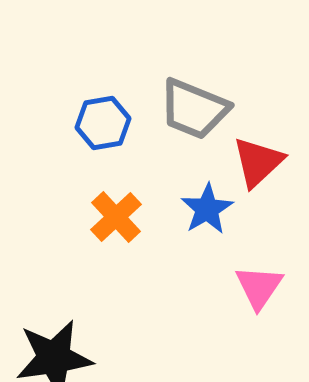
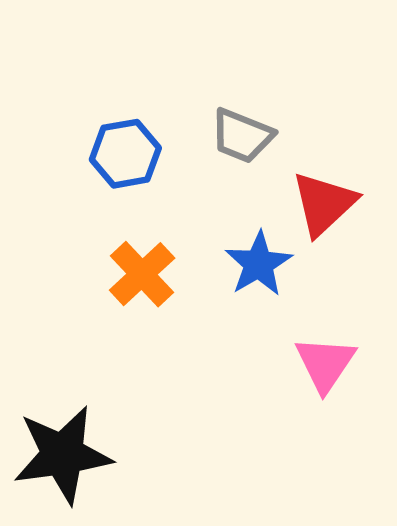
gray trapezoid: (194, 109) -> (242, 136), size x0.7

